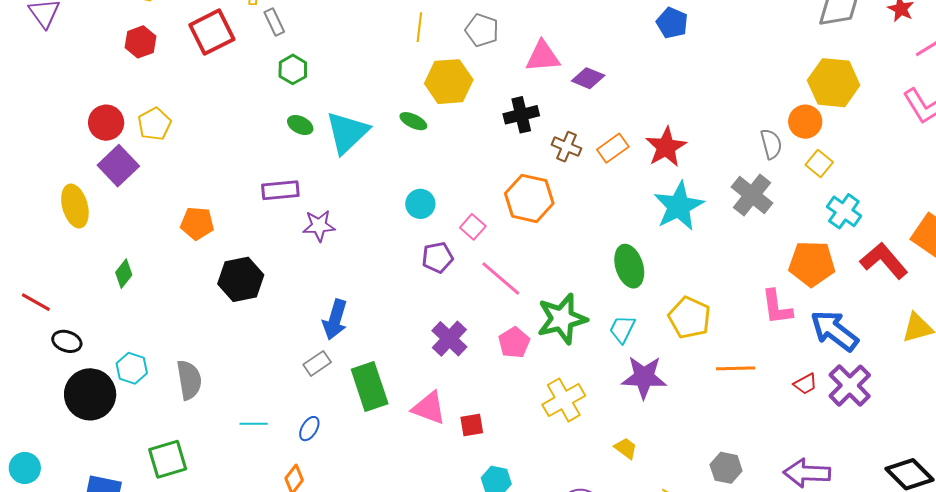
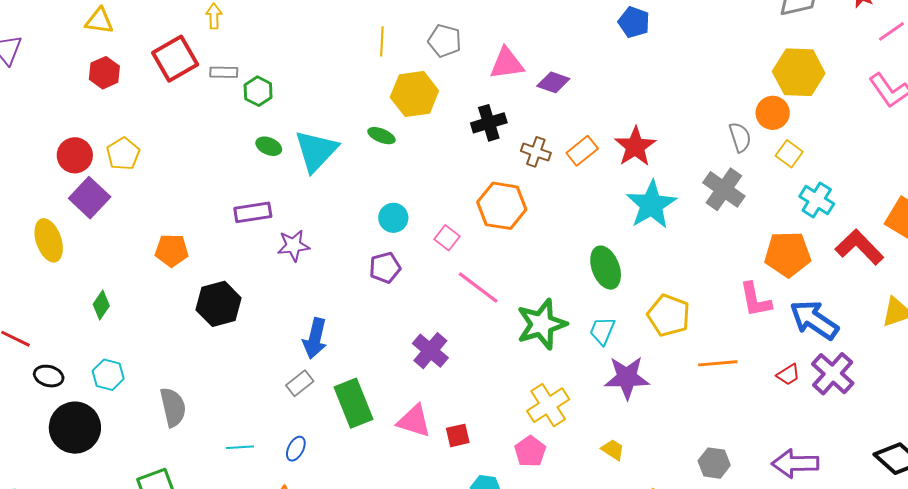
gray rectangle: (274, 22) -> (224, 72), moved, turned -60
purple pentagon: (438, 257) -> (385, 268), moved
pink pentagon: (514, 343) -> (530, 451), moved
cyan hexagon: (132, 368) -> (108, 375), moved

